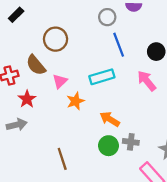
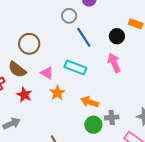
cyan rectangle: (102, 77) -> (75, 67), turned 50
pink triangle: (60, 81) -> (47, 73), moved, turned -32
pink arrow: (147, 81) -> (114, 63), turned 30
red star: (27, 99) -> (24, 95), moved

